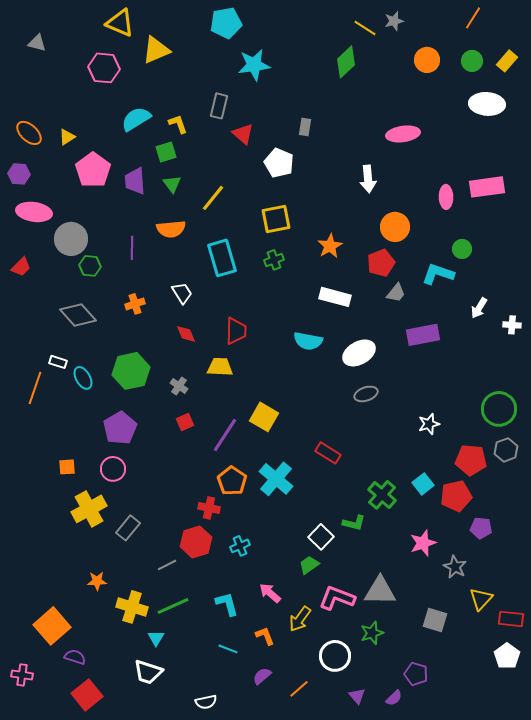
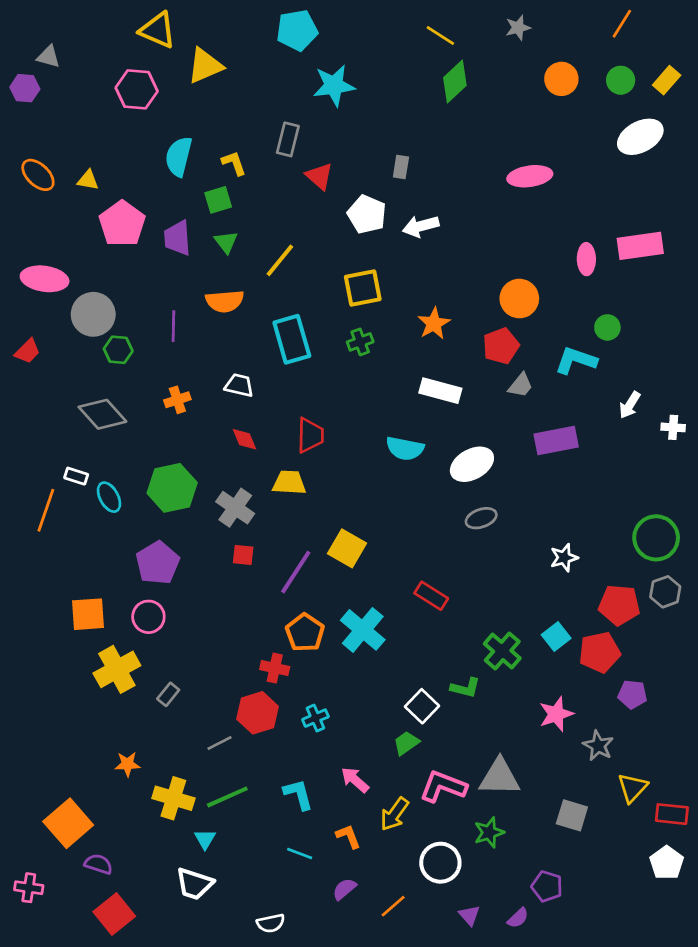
yellow line: (365, 28) -> (440, 36), moved
white ellipse: (487, 104) -> (640, 137), turned -32
cyan semicircle: (136, 119) -> (179, 156), turned -44
yellow triangle: (67, 137) -> (88, 180), turned 42
purple hexagon: (19, 174) -> (25, 88), moved
white arrow: (368, 179) -> (421, 226), moved, turned 80
white trapezoid: (182, 293) -> (239, 385), turned -45
gray cross: (179, 386) -> (235, 508), size x1.6
red square: (185, 422) -> (243, 555), turned 30
orange square: (67, 467) -> (88, 614), size x1.6
gray rectangle: (128, 528) -> (168, 694), size x0.7

